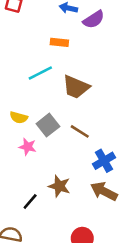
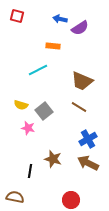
brown trapezoid: (76, 87) -> (82, 81), moved
brown line: (80, 131) -> (79, 107), moved
black line: (30, 201) -> (30, 171), turned -32

